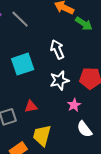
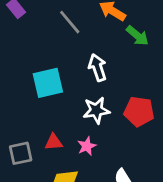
gray line: (20, 19) -> (70, 22), moved
pink star: (74, 105) -> (87, 146), moved

